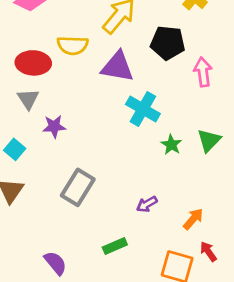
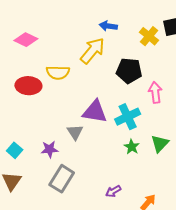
purple triangle: (117, 67) -> (95, 112), moved
gray triangle: (28, 99) -> (75, 132), moved
cyan cross: (143, 109) -> (128, 117), moved, turned 35
purple star: (54, 126) -> (50, 149), moved

